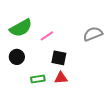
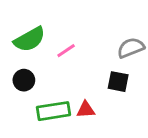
black square: (59, 58) -> (118, 82), moved
green rectangle: (38, 79) -> (53, 111), size x1.6

